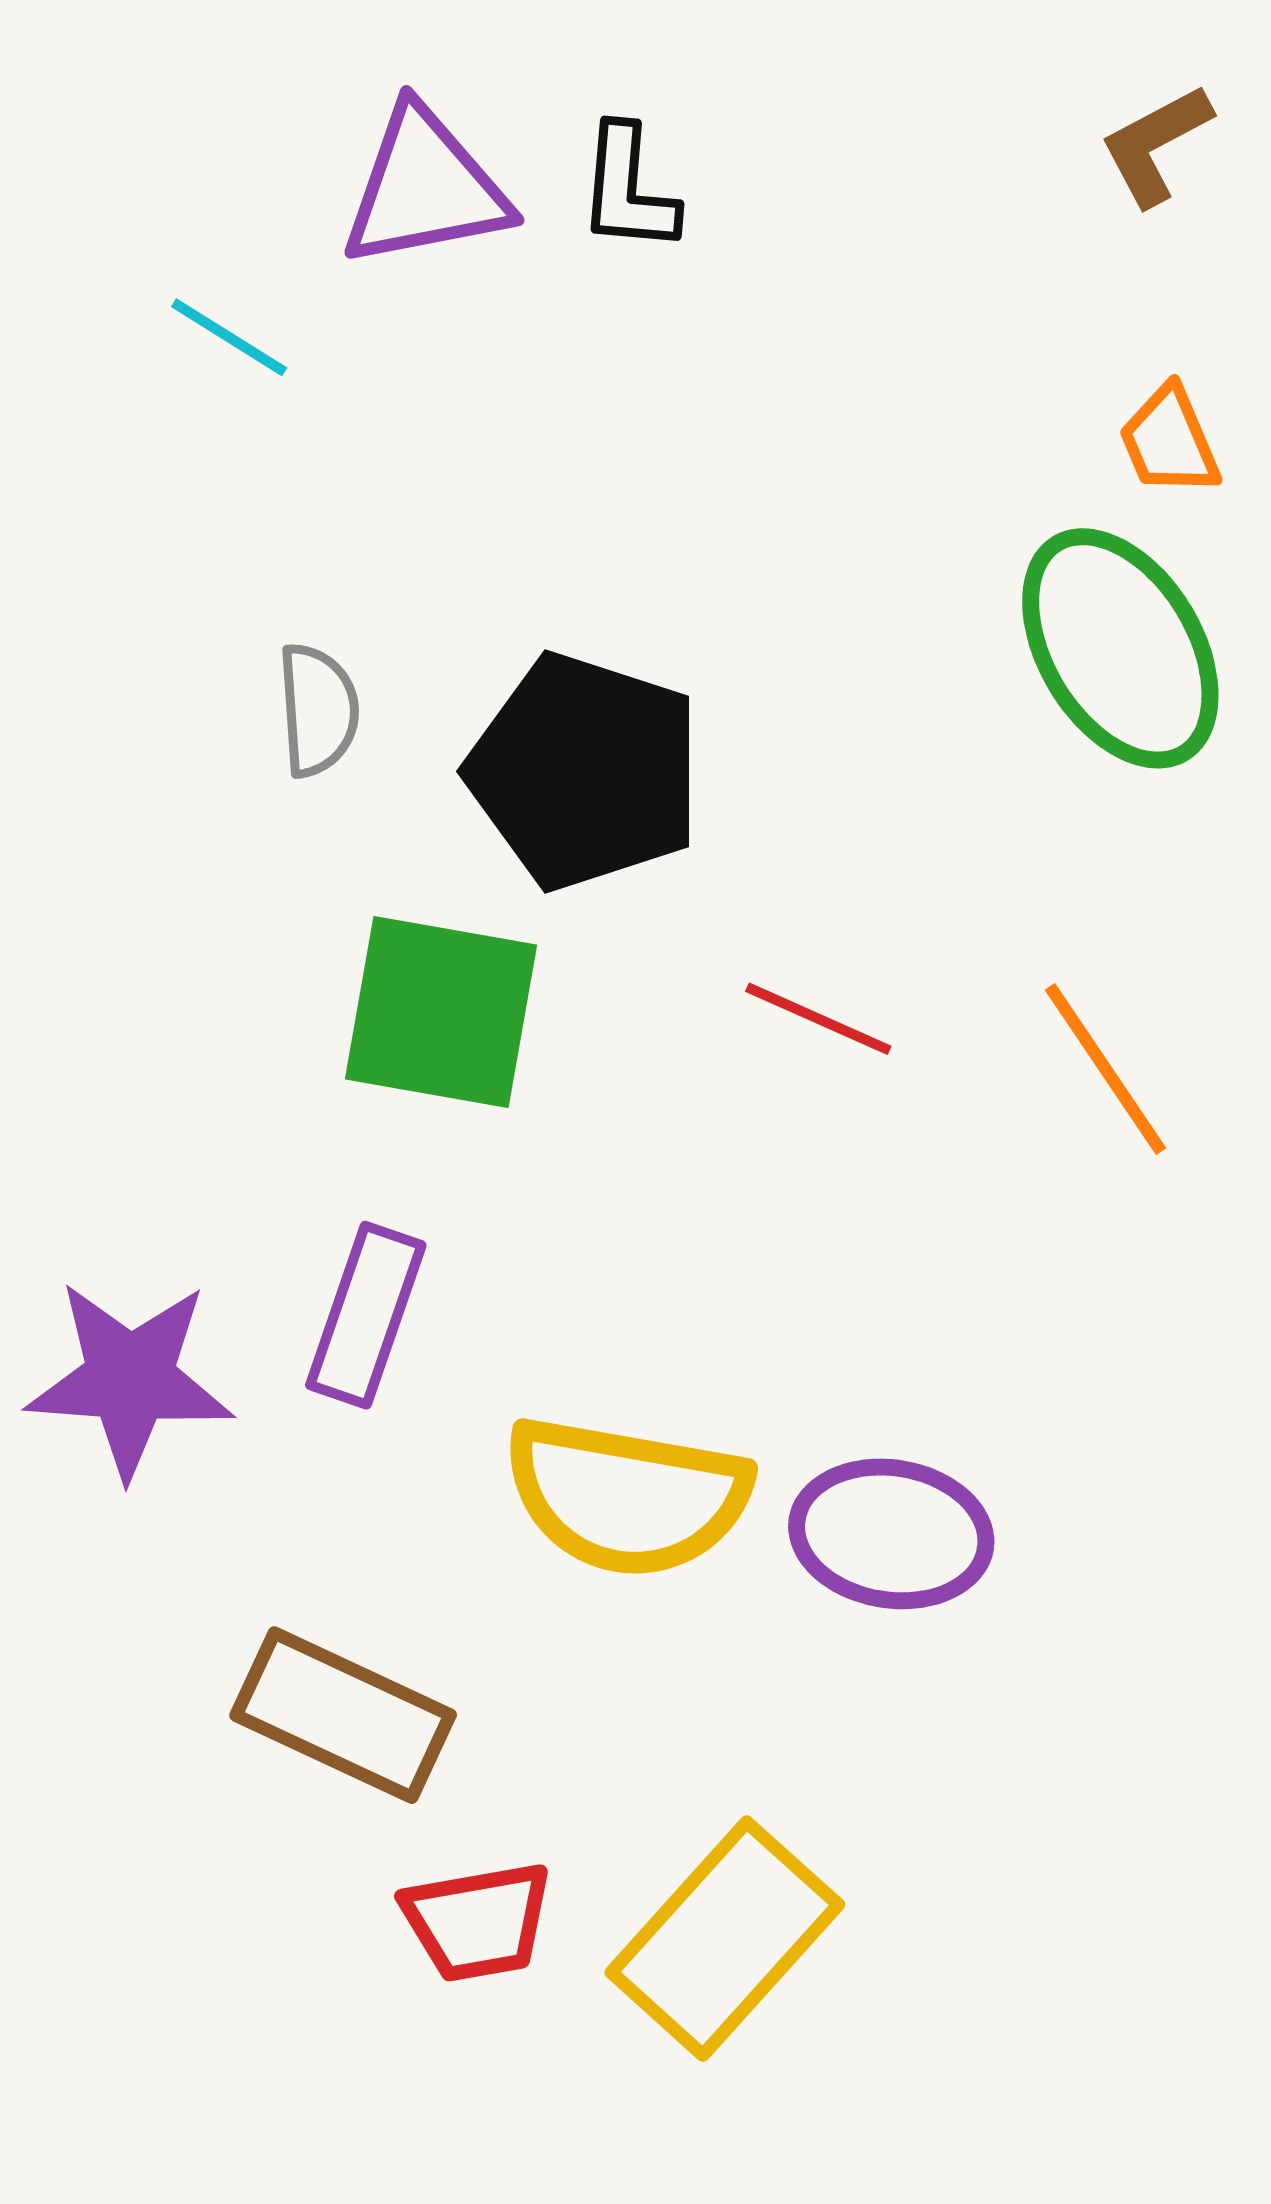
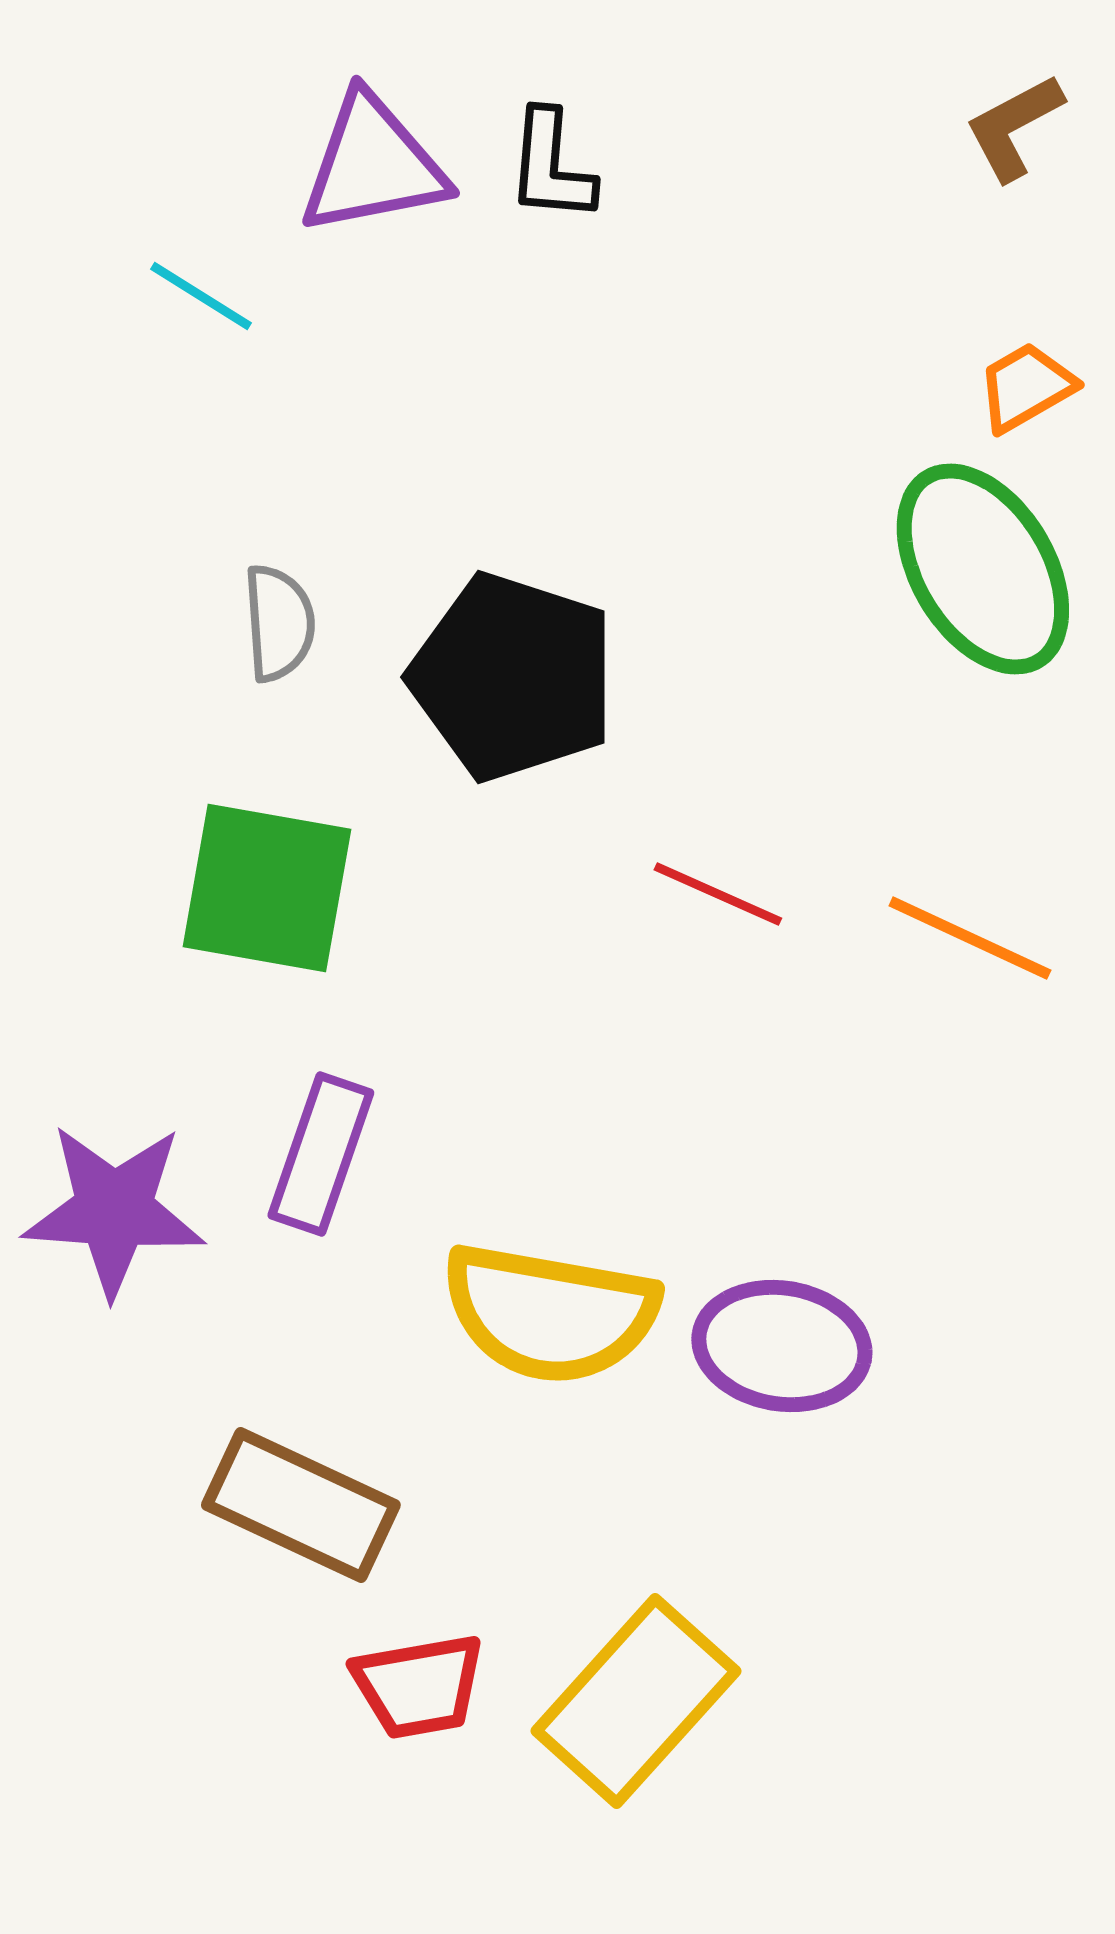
orange trapezoid: (1169, 441) -> (1026, 387), turned 83
green square: (441, 1012) -> (267, 888), moved
orange line: (1106, 1069) -> (970, 938), turned -31

